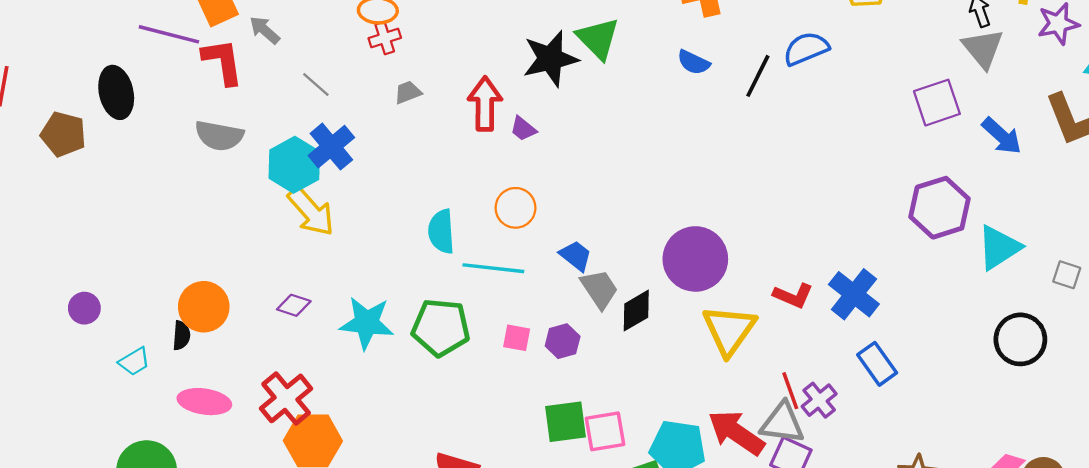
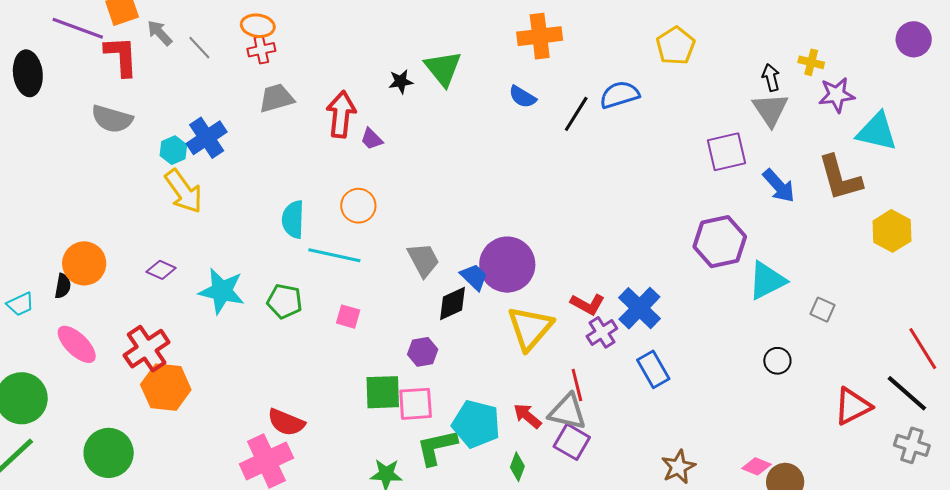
black star: (550, 59) -> (401, 81), size x0.5
gray line: (316, 85) -> (199, 48), moved
gray trapezoid: (408, 92) -> (276, 98), size x1.5
cyan hexagon: (294, 165) -> (173, 150), size x0.6
blue trapezoid: (576, 256) -> (474, 277), moved
gray trapezoid: (599, 289) -> (423, 260), moved
green pentagon: (441, 327) -> (285, 301), size x0.7
black circle: (1020, 339) -> (777, 361), size x0.6
purple hexagon: (563, 341) -> (423, 352), moved
purple cross: (819, 400) -> (602, 332), moved
pink ellipse: (204, 402) -> (77, 344), turned 30
red arrow: (736, 433) -> (527, 416), size x0.6

